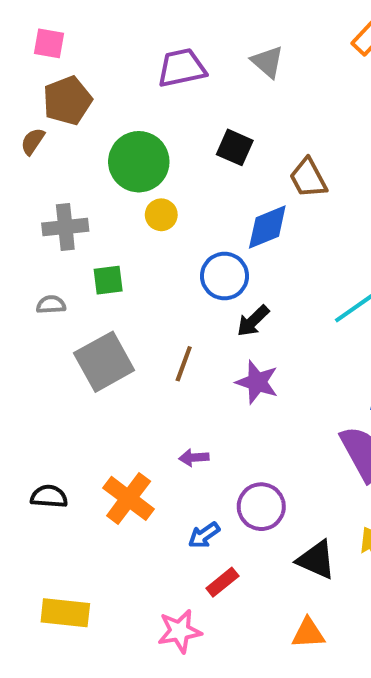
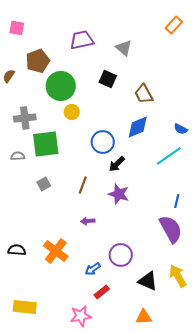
gray triangle: (267, 62) -> (124, 48), moved
brown pentagon: (67, 101) -> (38, 61), moved
blue diamond: (267, 227) -> (138, 127), moved
green square: (108, 280) -> (46, 144), size x1.8
gray square: (104, 362) -> (44, 184), size x0.5
purple arrow: (194, 458) -> (88, 221), moved

